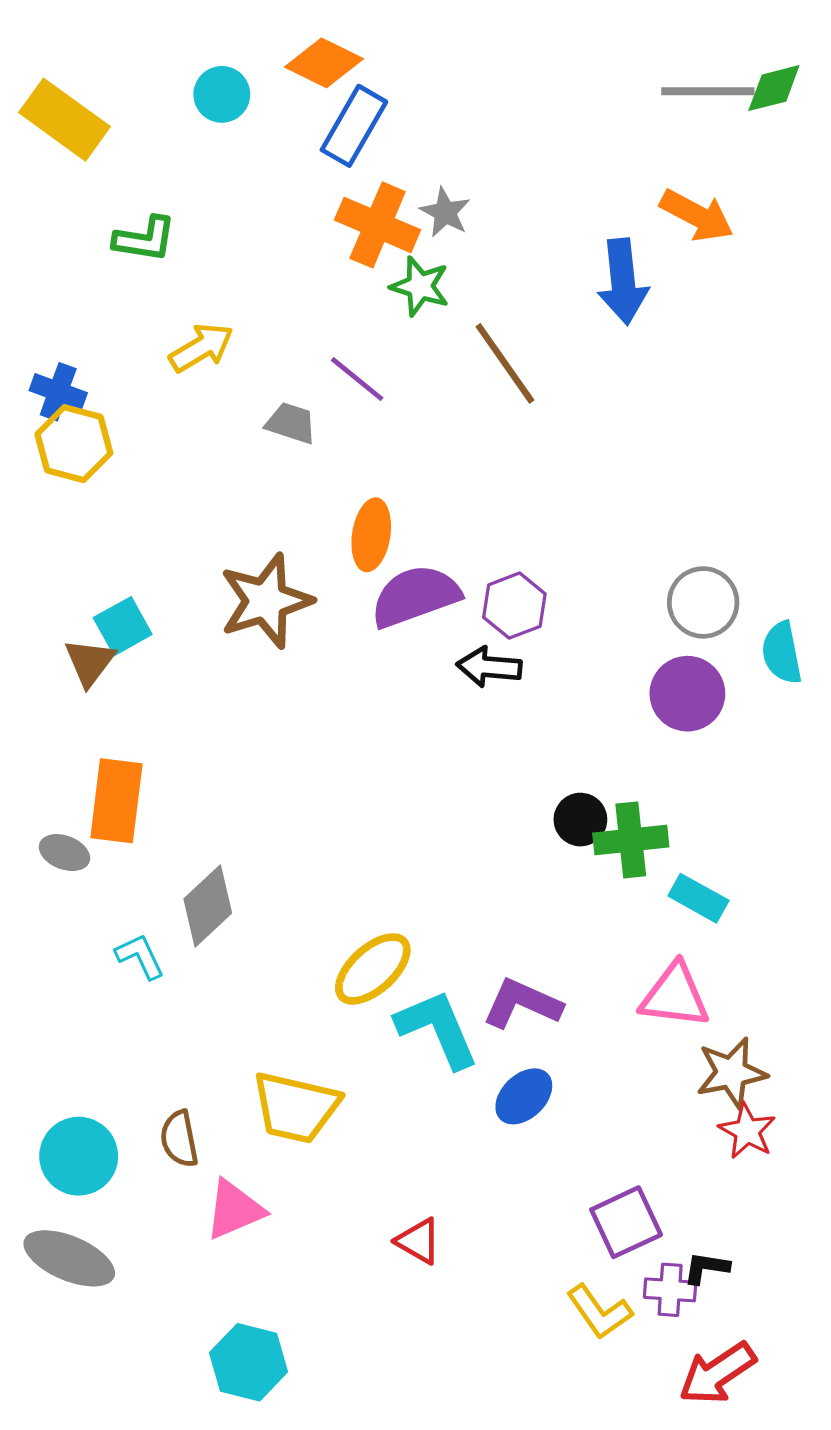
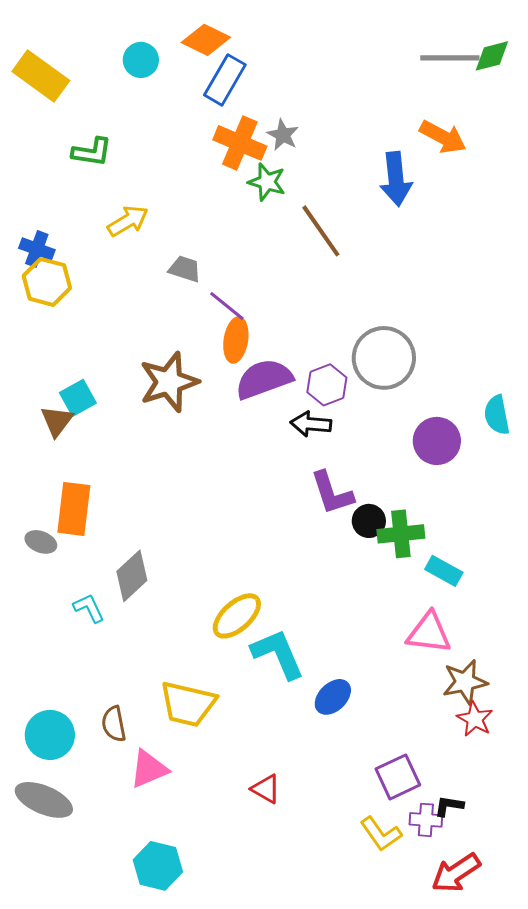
purple line: (357, 379) -> (227, 306), moved
gray circle: (703, 602) -> (384, 358), moved, size x1.4
purple L-shape: (522, 1004) -> (332, 493), moved, turned -132

